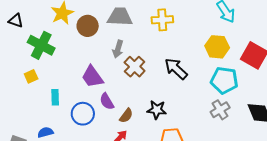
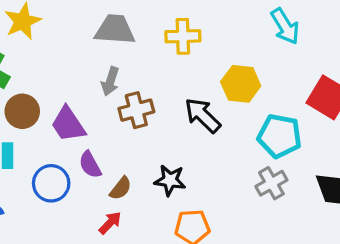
brown circle: (88, 26) -> (22, 111), moved
yellow hexagon: (217, 47) -> (241, 84), moved
brown cross: (135, 67) -> (136, 110), turned 30

